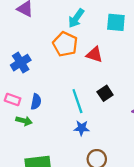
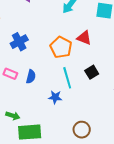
orange pentagon: (65, 44) -> (61, 47), moved
green arrow: (24, 121) -> (13, 116), moved
blue star: (82, 128) -> (55, 97), moved

